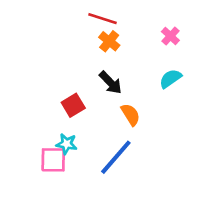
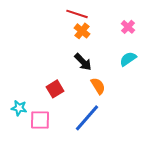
red square: (73, 105) -> (55, 89), moved
cyan star: (67, 144) -> (19, 108), moved

